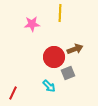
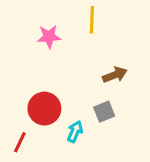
red circle: (54, 57) -> (44, 109), moved
cyan arrow: (49, 86) -> (75, 132), turned -112

